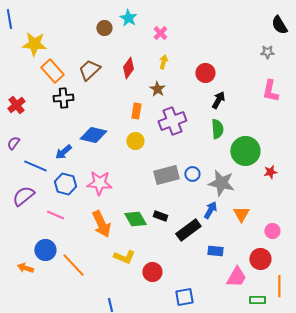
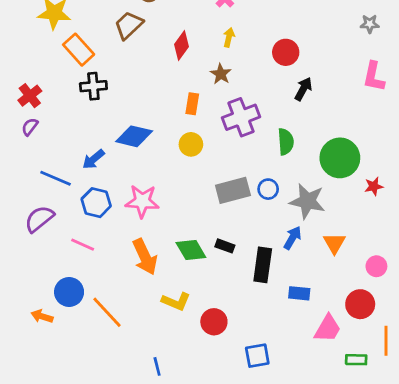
brown trapezoid: (89, 70) -> (129, 25), moved
green semicircle: (217, 129) -> (286, 142), moved
purple semicircle: (13, 143) -> (30, 127), moved
black rectangle: (188, 230) -> (263, 265), turned -45

